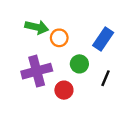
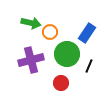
green circle: (79, 64) -> (67, 54), size x1.6
red circle: (64, 90) -> (61, 83), moved

